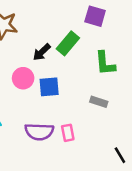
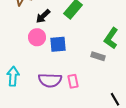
black arrow: (42, 52) -> (43, 16), moved
green L-shape: (105, 63) -> (111, 38), moved, turned 40

